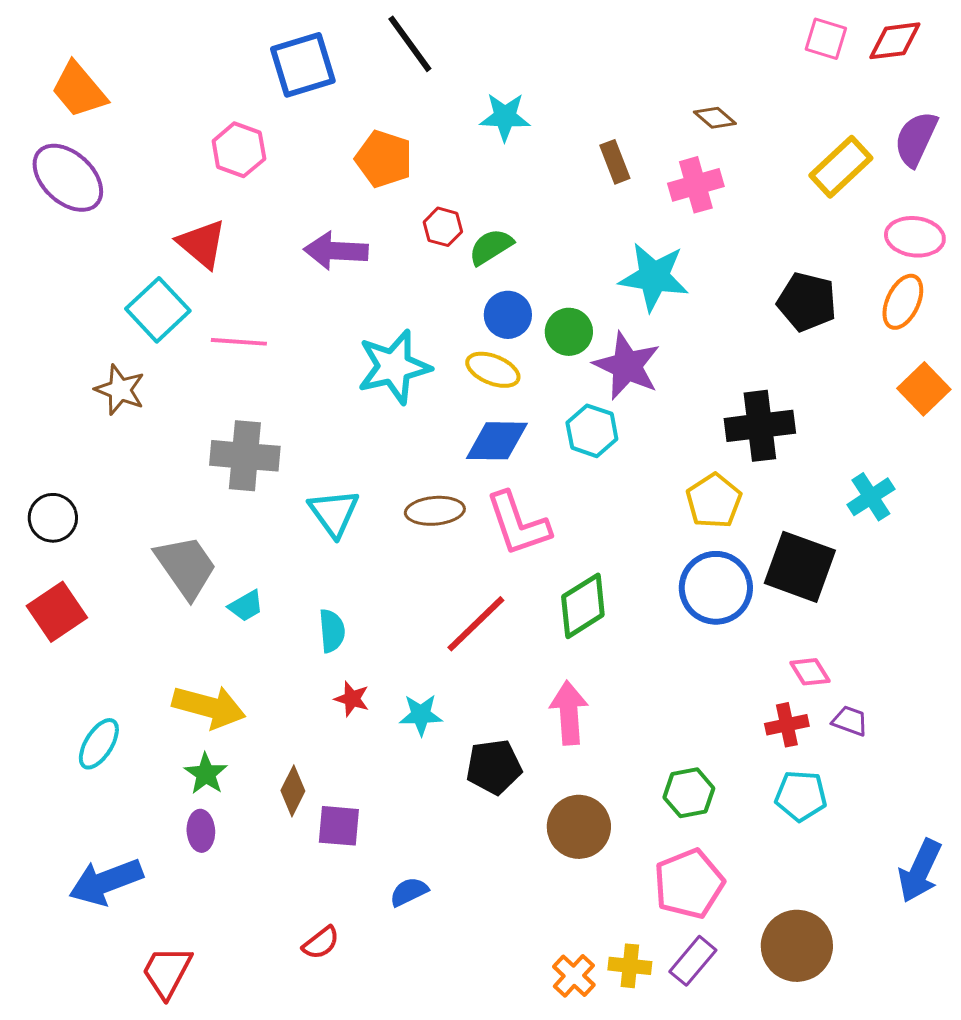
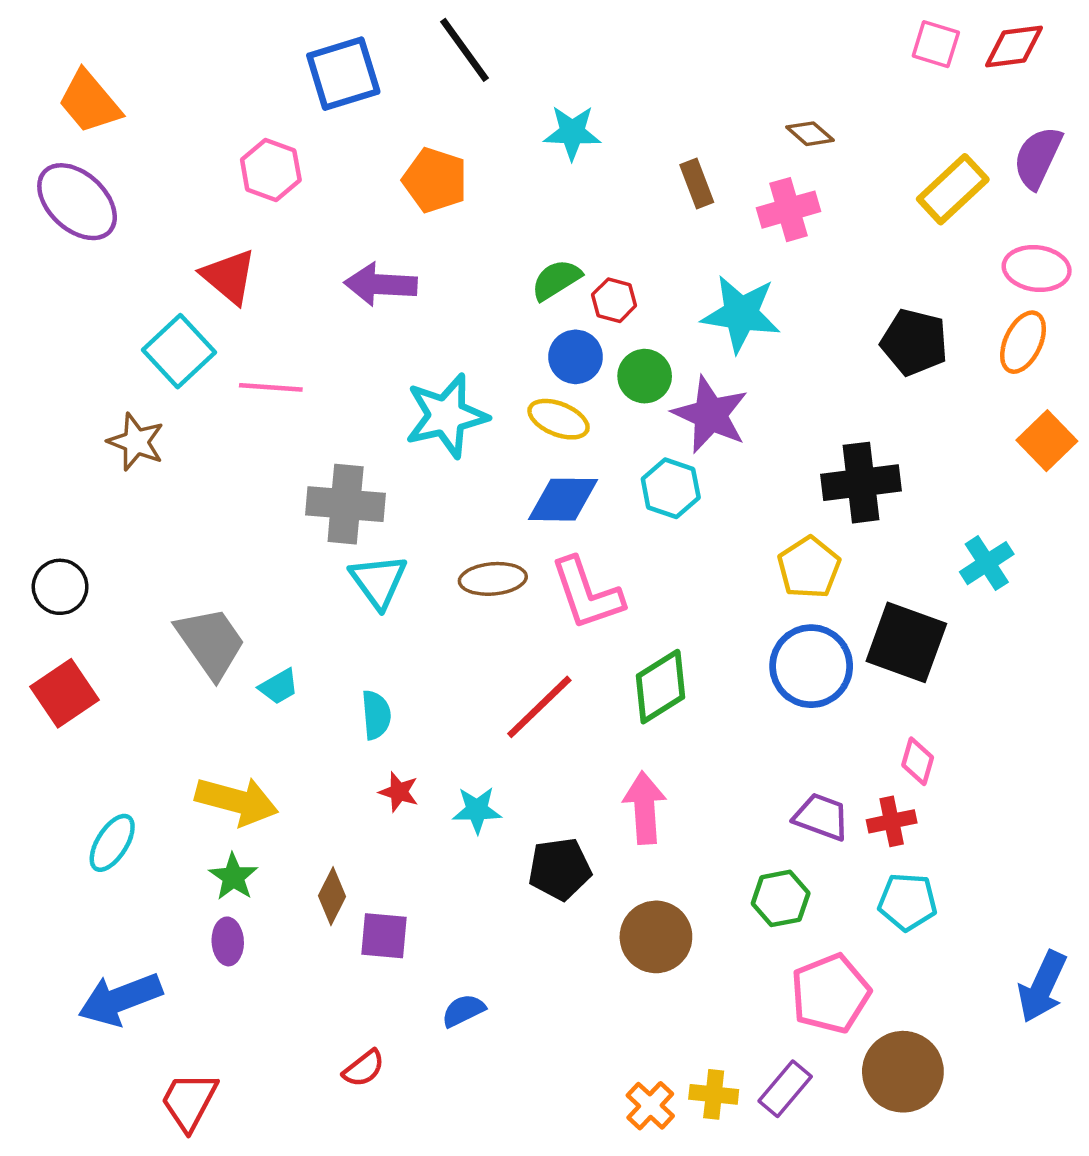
red hexagon: (443, 227) -> (614, 300), moved
gray cross: (245, 456) -> (346, 504), moved
pink diamond: (810, 672) -> (918, 761), turned 48
purple trapezoid: (850, 721) -> (821, 817), moved, size x1.4
pink pentagon: (689, 884) -> (830, 994), moved

